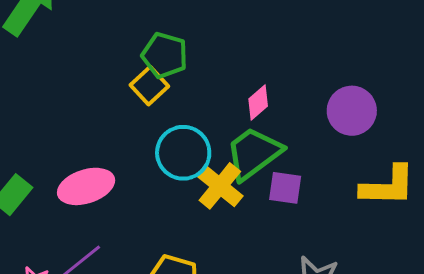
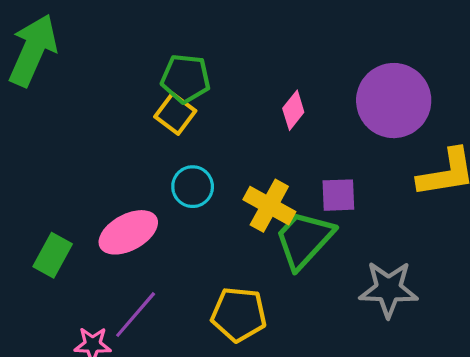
purple circle: (352, 111) -> (394, 101), size x1.4
cyan circle: (183, 153) -> (193, 187), moved, size x0.7
green trapezoid: (254, 153) -> (304, 240), moved

